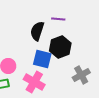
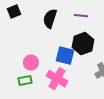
black semicircle: (37, 31) -> (50, 19), moved

